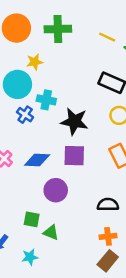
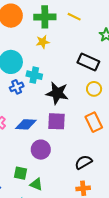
yellow line: (107, 37) -> (74, 17), moved
yellow star: (35, 62) -> (43, 42), moved
blue cross: (25, 115) -> (17, 87), turned 32
black semicircle: (108, 205) -> (83, 162), turned -30

